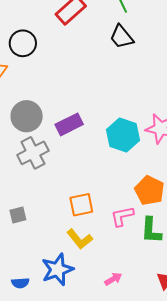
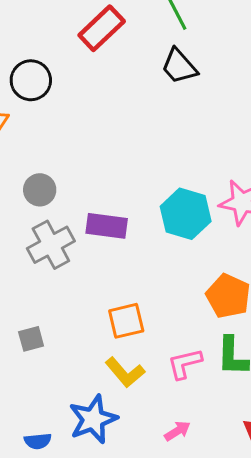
gray circle: (27, 116) -> (40, 190), size x0.7
purple rectangle: (69, 124) -> (107, 226), moved, turned 36
pink L-shape: (122, 216) -> (185, 364), moved

